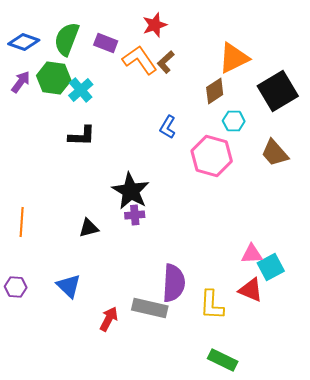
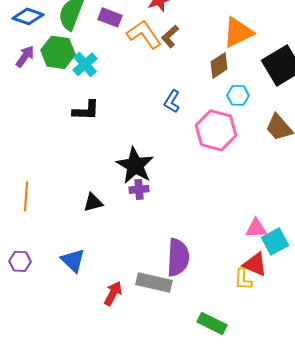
yellow L-shape: (212, 305) -> (243, 279), moved, size x0.7
green rectangle: (223, 360) -> (212, 323), moved

